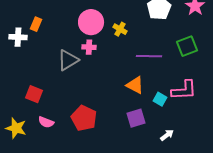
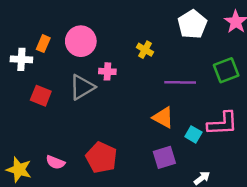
pink circle: (91, 22) -> (81, 41), moved
red square: (34, 94) -> (41, 96), moved

